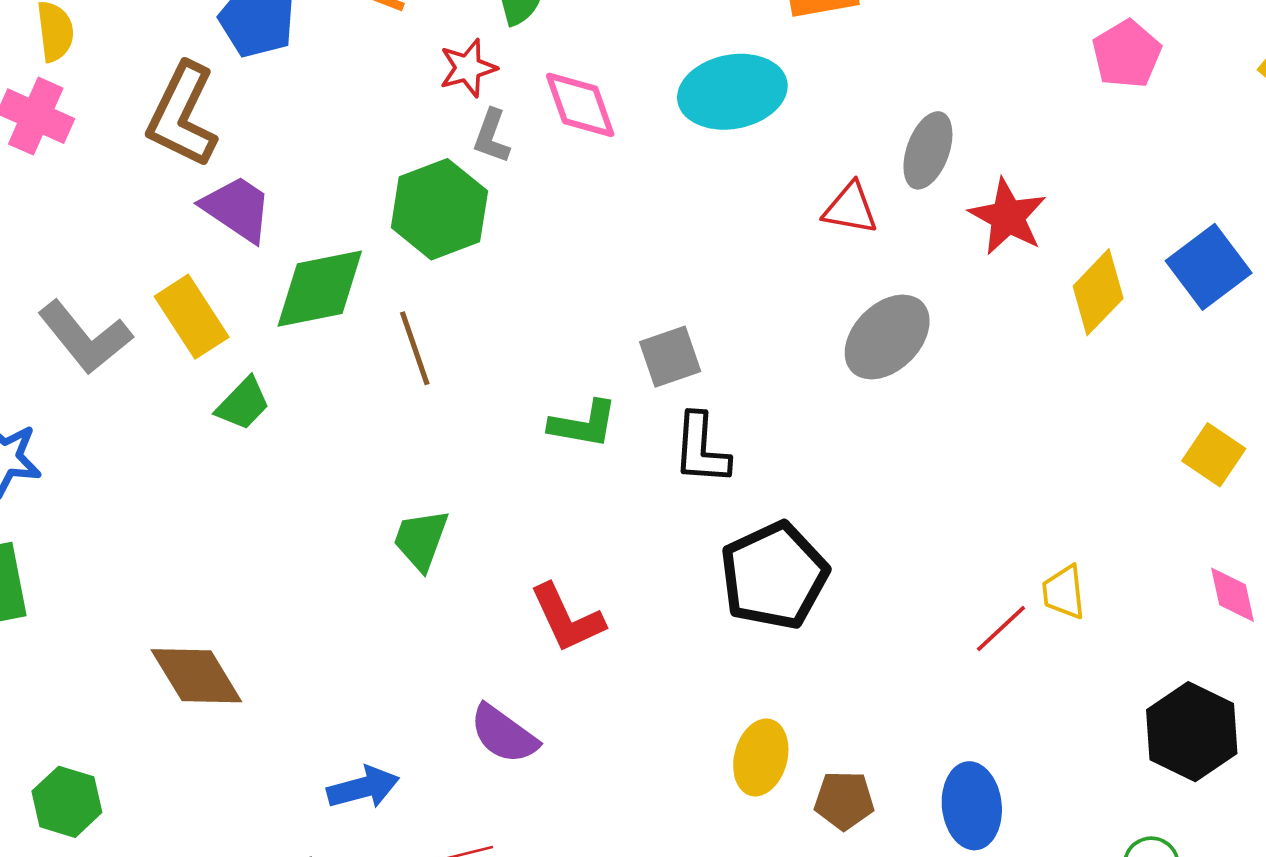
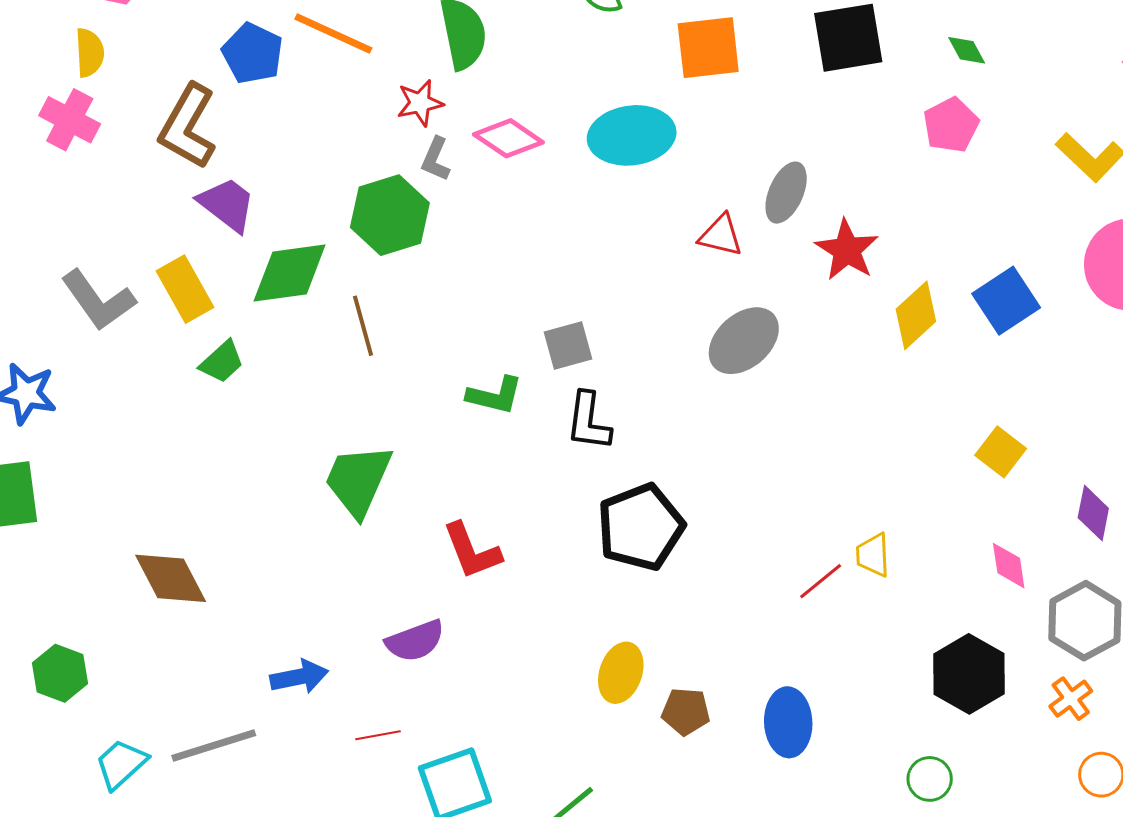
pink diamond: (580, 105) -> (508, 138), turned -40
green trapezoid: (421, 540) -> (358, 480), size x1.5
purple semicircle: (504, 734) -> (415, 641), turned -60

